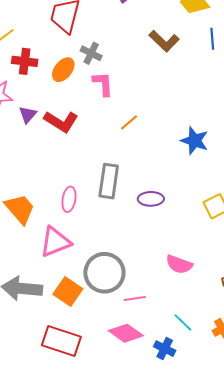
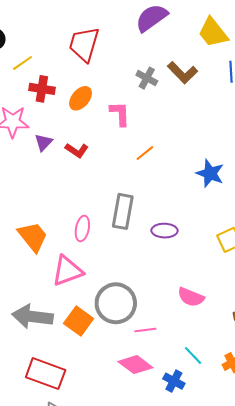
gray cross: (91, 53) -> (147, 78), moved
red L-shape: (61, 122) -> (77, 150), size x0.7
red rectangle: (61, 341) -> (46, 374), moved

